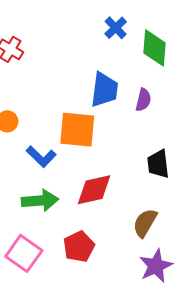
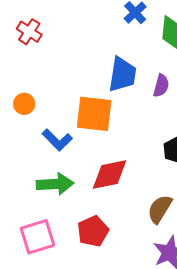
pink square: (24, 253) -> (38, 237), turned 36

